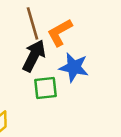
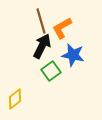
green square: (45, 88) -> (51, 71), turned -30

